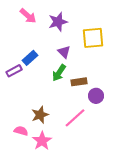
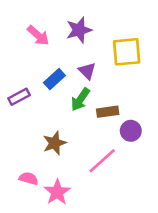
pink arrow: (28, 16) -> (38, 35), moved
blue rectangle: (30, 58) -> (54, 79), moved
brown star: (40, 115) -> (54, 143), moved

